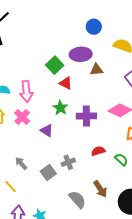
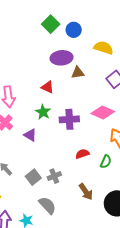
green square: (55, 65) -> (51, 24), moved
green semicircle: (121, 160) -> (106, 162), turned 72
gray cross: (68, 162) -> (54, 176), moved
gray semicircle: (77, 200) -> (47, 205), moved

